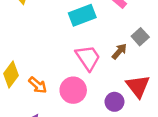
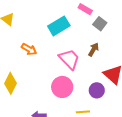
gray square: (140, 37) -> (100, 24), moved
orange arrow: (38, 85) -> (29, 49), moved

